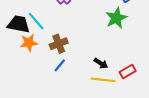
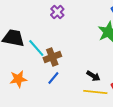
cyan line: (36, 21) -> (36, 48), moved
orange star: (29, 43) -> (18, 79), moved

